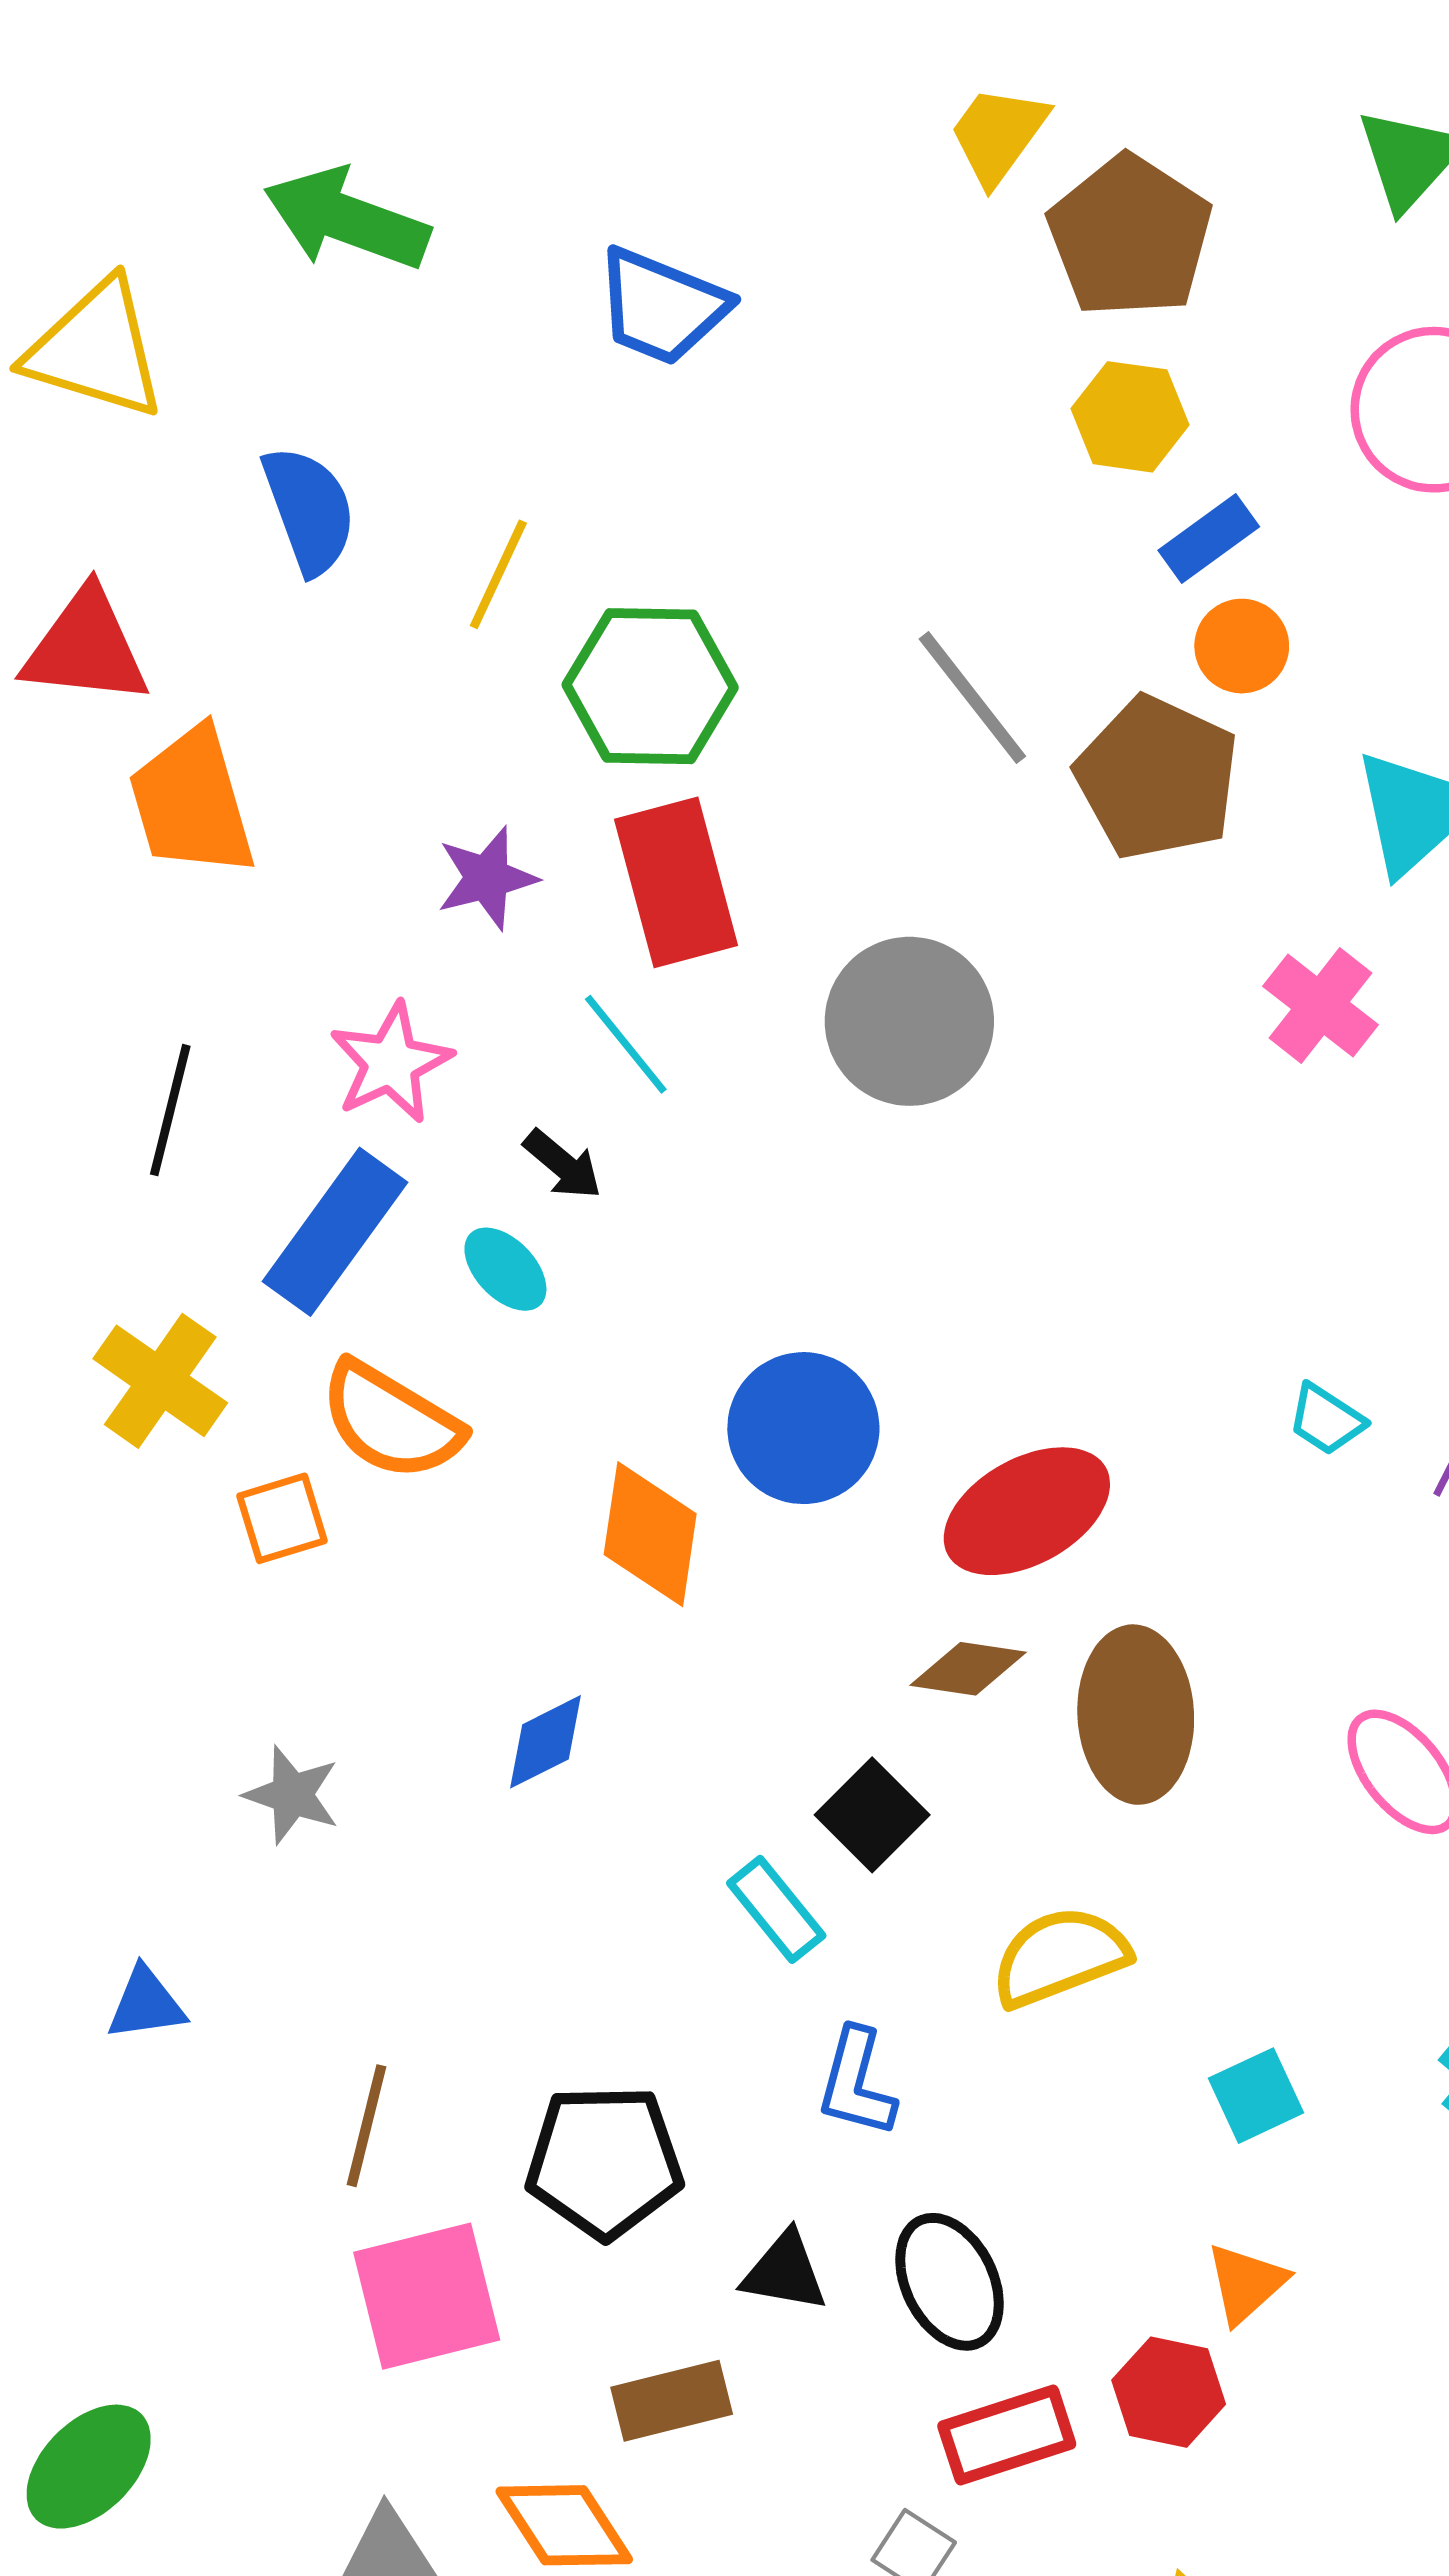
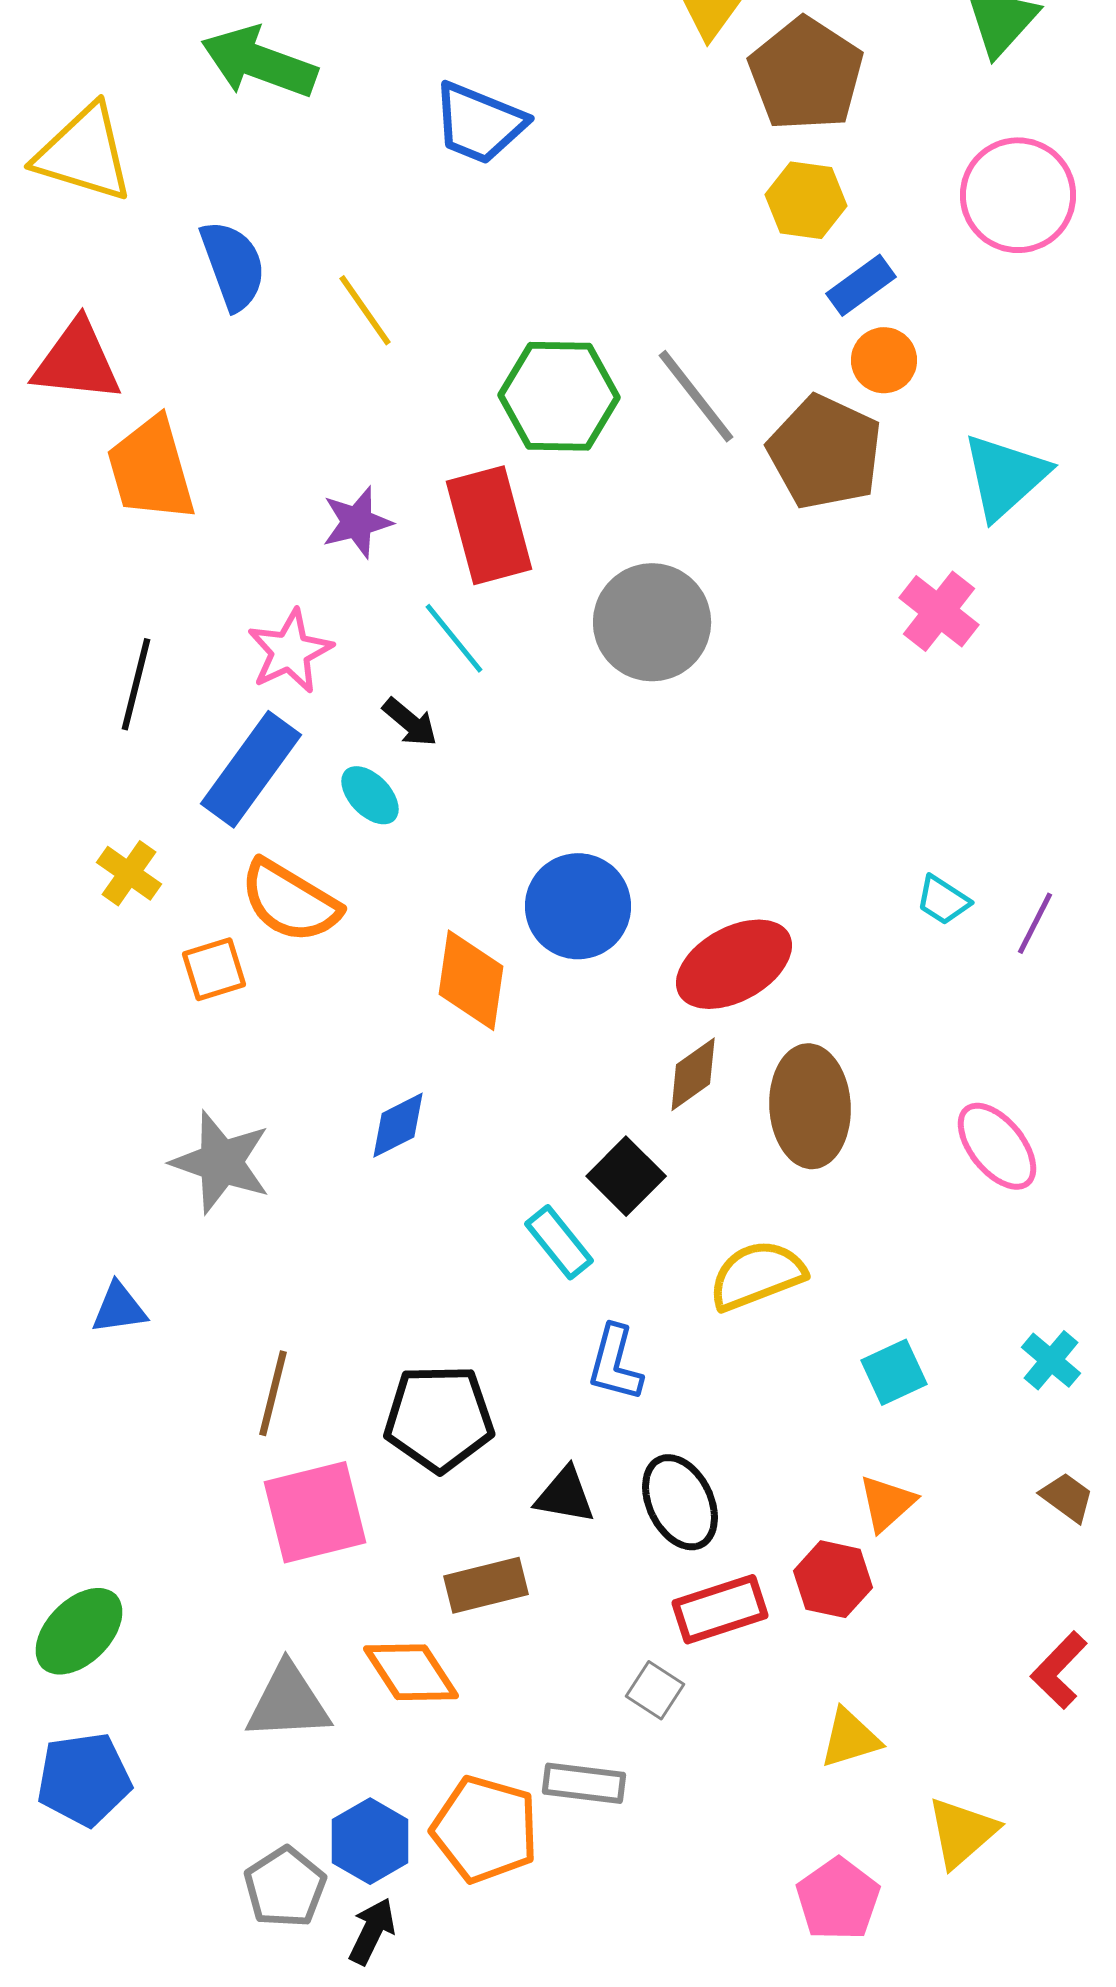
yellow line: (498, 574) -> (365, 310), turned -60
green hexagon: (650, 686) -> (559, 396), moved
yellow cross: (160, 1381) -> (129, 873), size x0.7
brown diamond: (968, 1669) -> (693, 1074), turned -44
gray star: (292, 1795) -> (221, 1162), size x1.5

